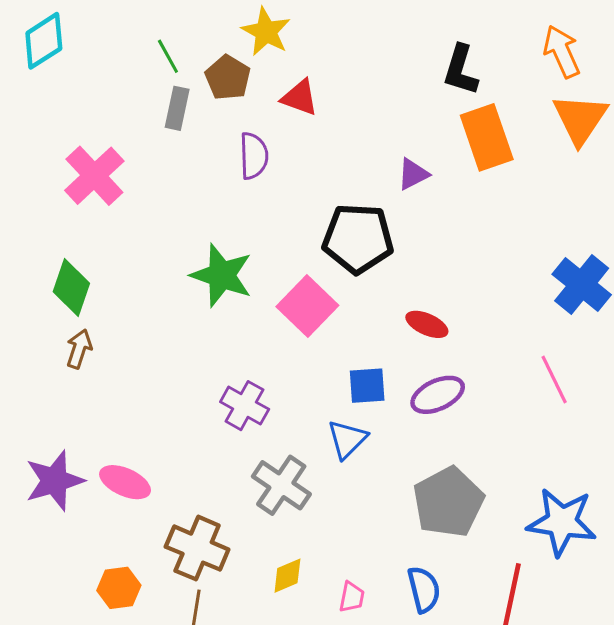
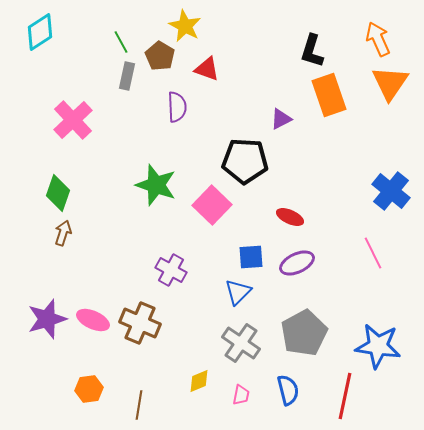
gray cross: (281, 485) -> (241, 343), moved
brown cross: (197, 548) -> (140, 323), moved

